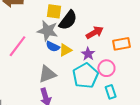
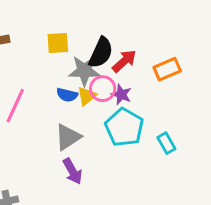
black semicircle: (68, 20) -> (101, 53), moved
gray star: (48, 31) -> (84, 71), moved
pink circle: (106, 68) -> (103, 89), moved

